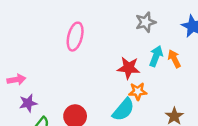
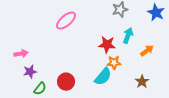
pink ellipse: (75, 37) -> (66, 21), turned 35
orange arrow: (174, 59) -> (147, 51), moved, turned 80

